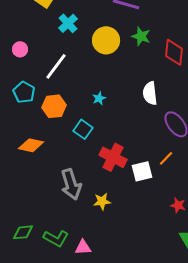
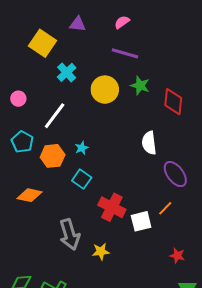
cyan star: (99, 98) -> (82, 148), moved

